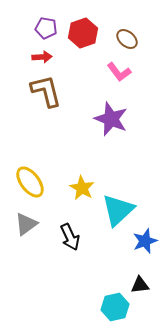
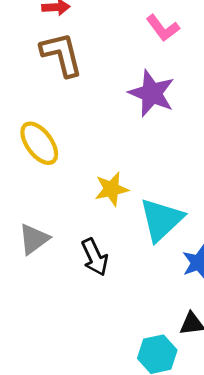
yellow ellipse: (30, 182) -> (39, 143), moved
yellow star: (82, 188) -> (111, 189), turned 30

